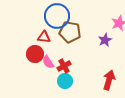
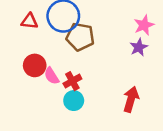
red triangle: (44, 37) -> (29, 21), moved
purple star: (105, 40) -> (139, 47), moved

